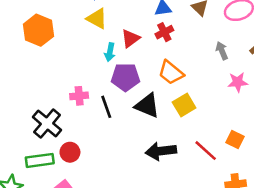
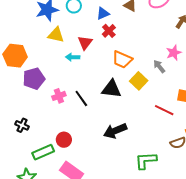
gray arrow: (222, 51) -> (159, 66), moved
cyan arrow: (110, 52) -> (73, 57), turned 96
purple pentagon: (126, 77) -> (34, 79), moved
black cross: (47, 124) -> (22, 125), moved, size x0.6
black arrow: (161, 151) -> (115, 131), moved

